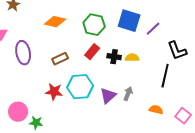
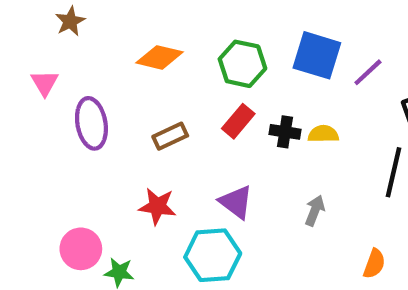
cyan hexagon: (80, 87) -> (213, 255), moved
purple triangle: (108, 96) -> (236, 202), moved, turned -42
orange semicircle: (156, 110) -> (374, 264), moved, turned 96

